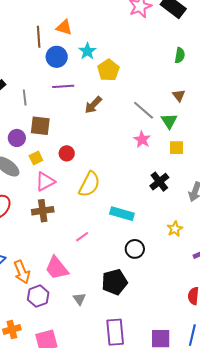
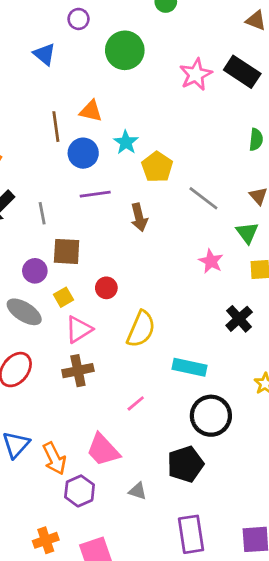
brown arrow: (93, 105) -> (139, 217), turned -54
gray line: (144, 110) -> (203, 198), moved
black circle: (135, 249) -> (211, 416), size x1.5
gray triangle: (79, 299) -> (138, 491), turned -32

